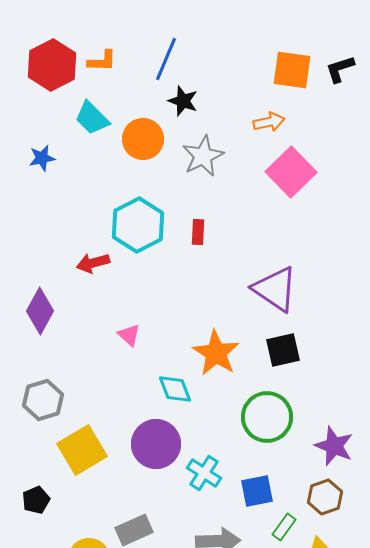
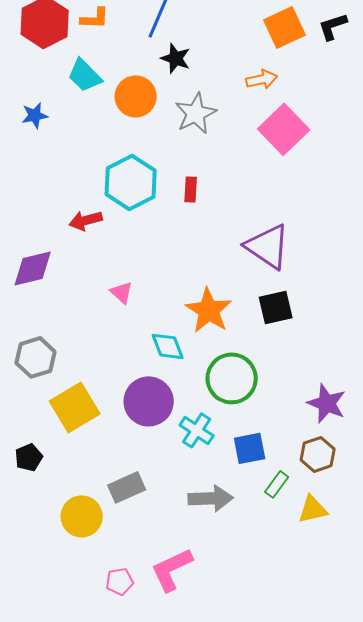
orange square: (292, 70) -> (285, 27), turned -33
purple diamond: (40, 311) -> (33, 268), turned 48
green circle: (267, 417) -> (232, 378), moved

